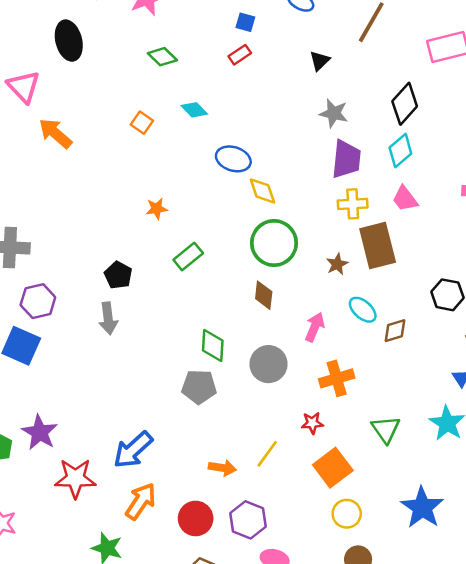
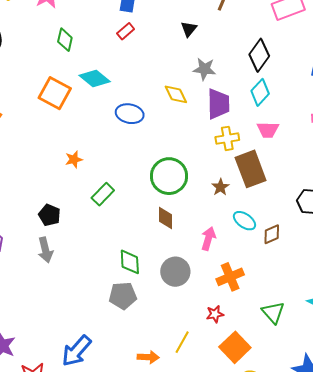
green diamond: (162, 57) -> (65, 40), turned 65
cyan diamond: (194, 110) -> (95, 79), size x1.4
orange square: (142, 123) -> (55, 93), size x1.8
yellow diamond: (262, 191) -> (176, 94), moved
pink trapezoid: (405, 199) -> (268, 130), turned -45

